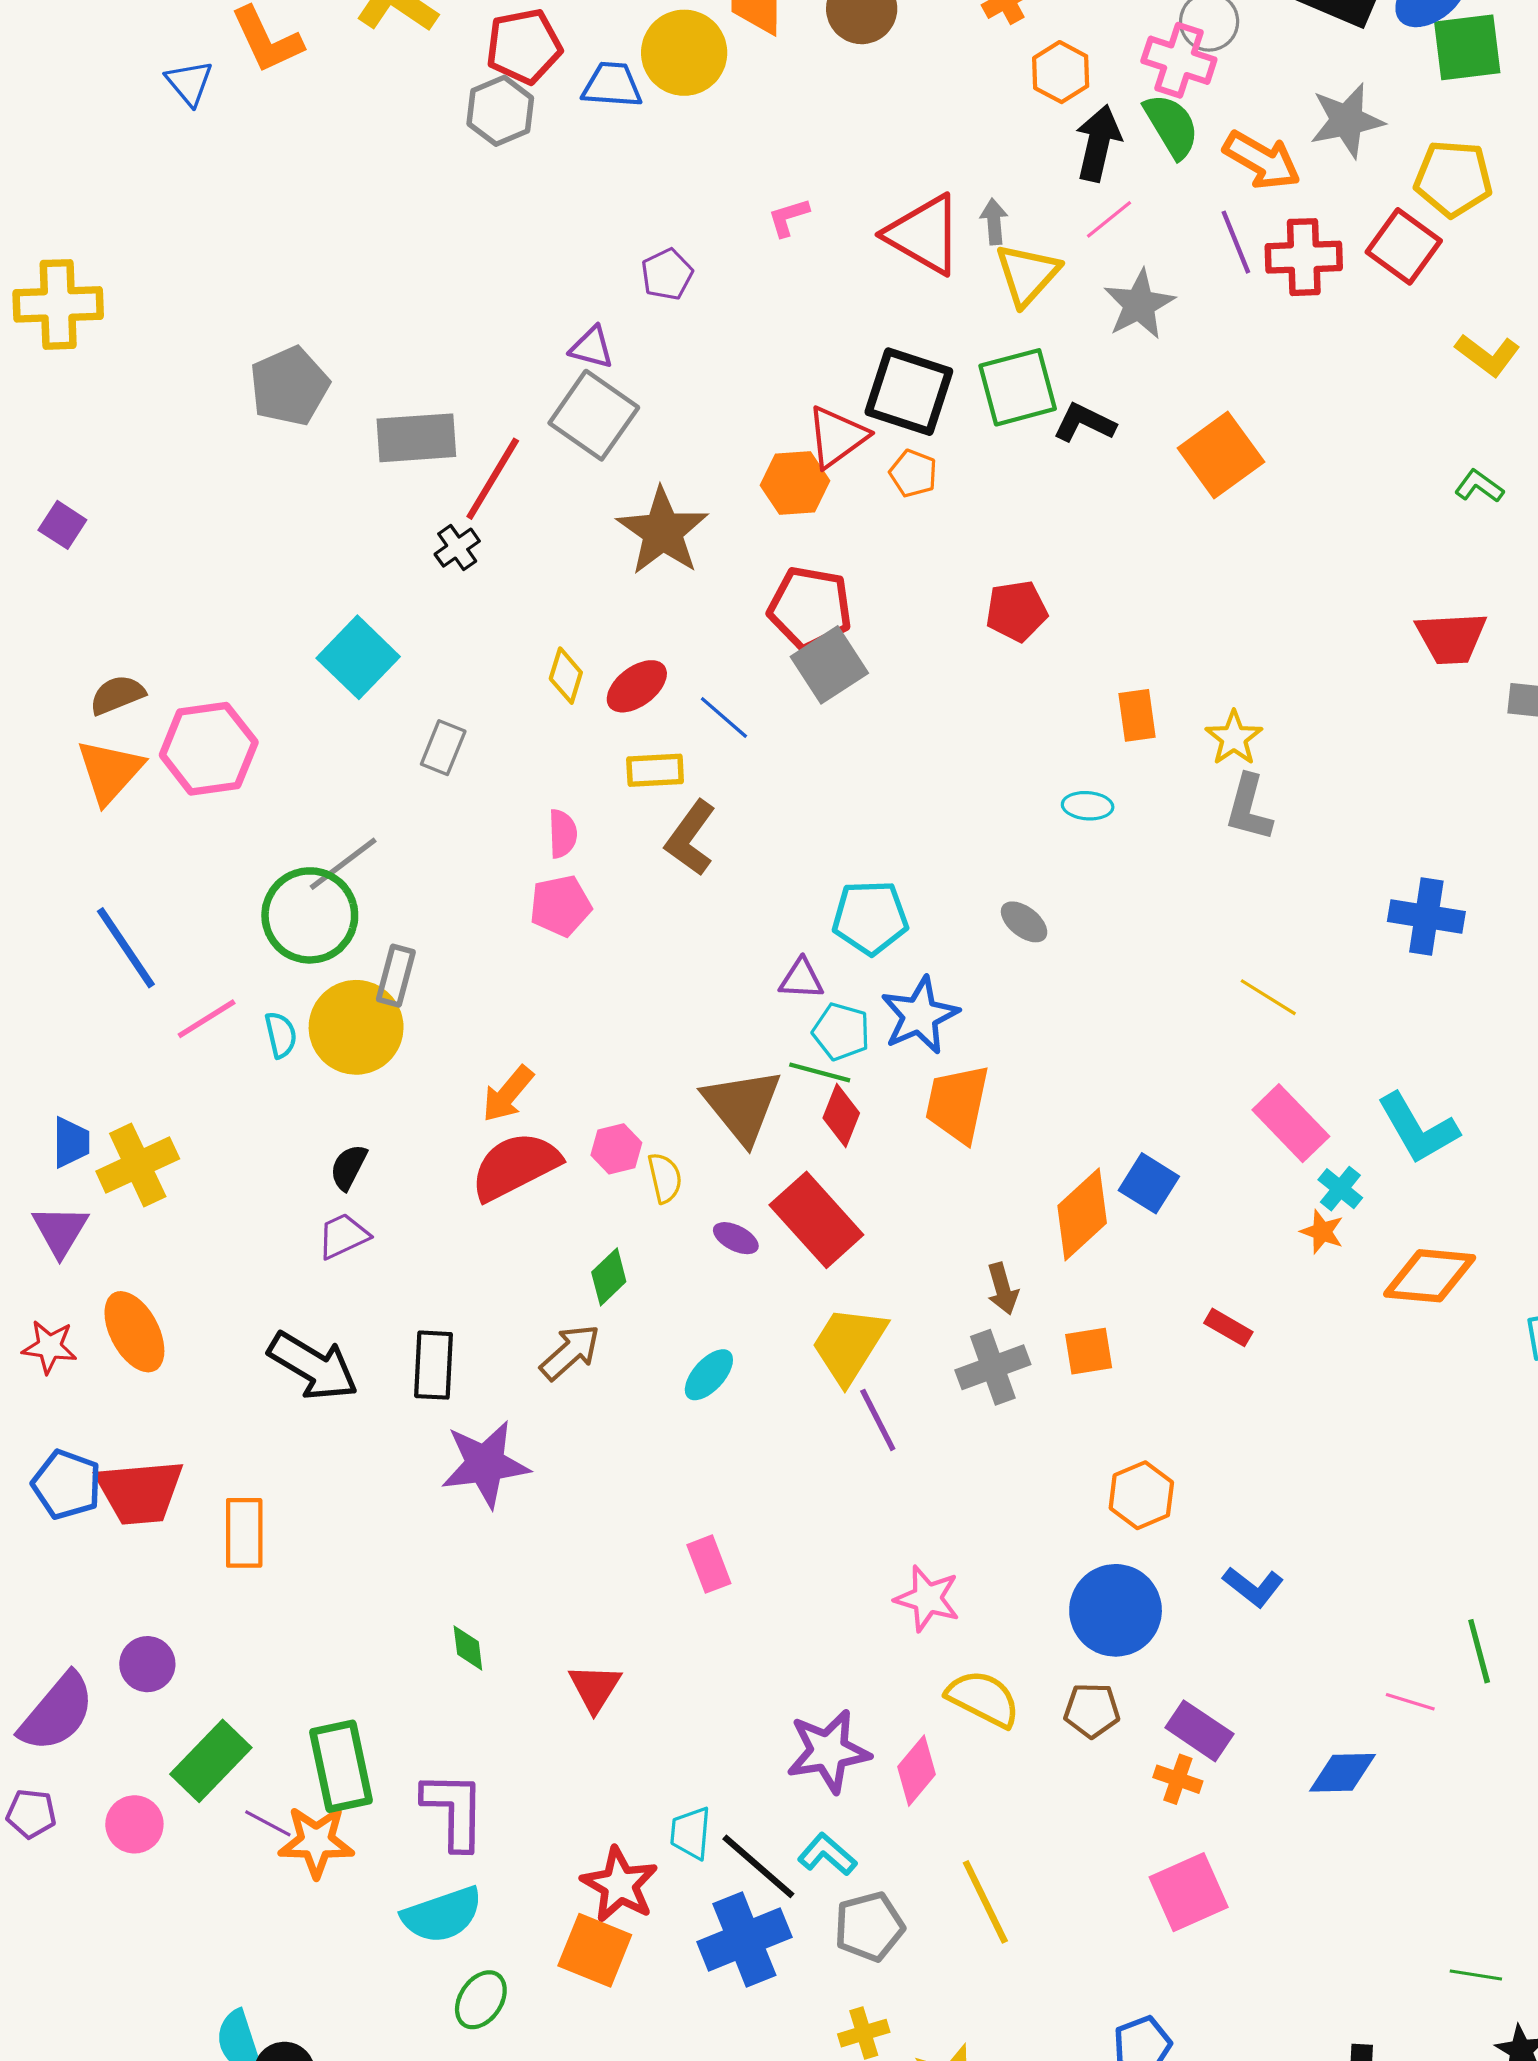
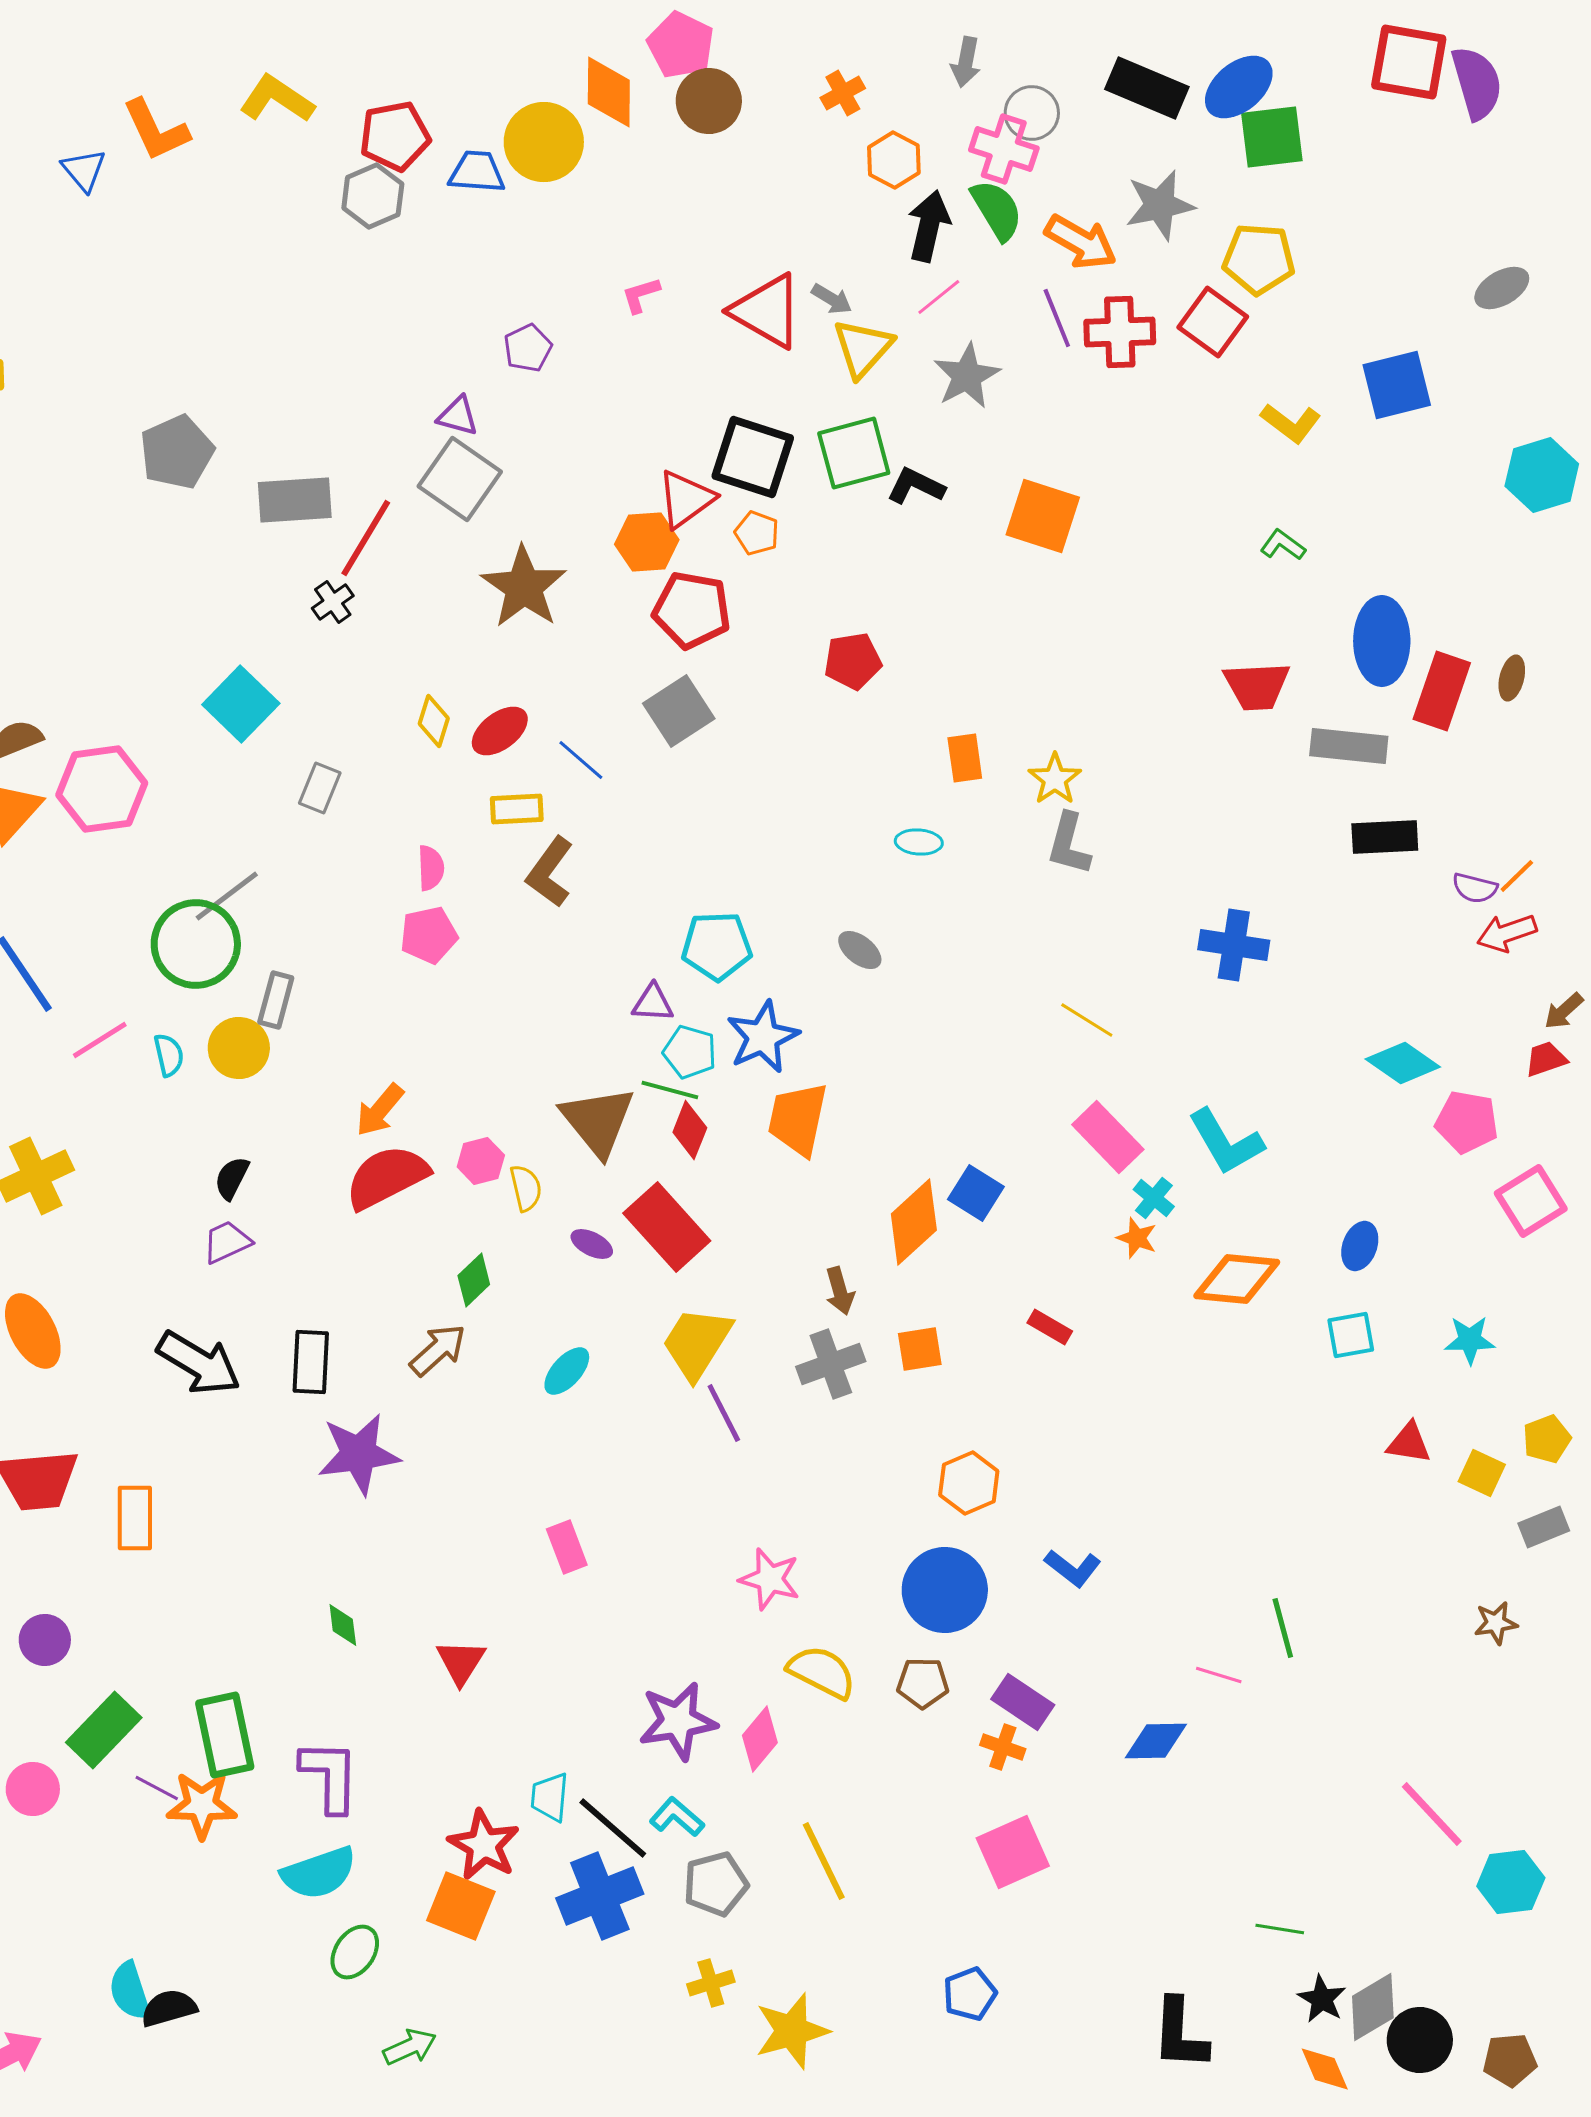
gray arrow: (994, 222) -> (832, 299), turned 126
orange square: (1221, 455) -> (1043, 516), turned -36
red pentagon: (810, 608) -> (692, 610), moved
yellow circle: (356, 1027) -> (239, 1048), size x0.7

